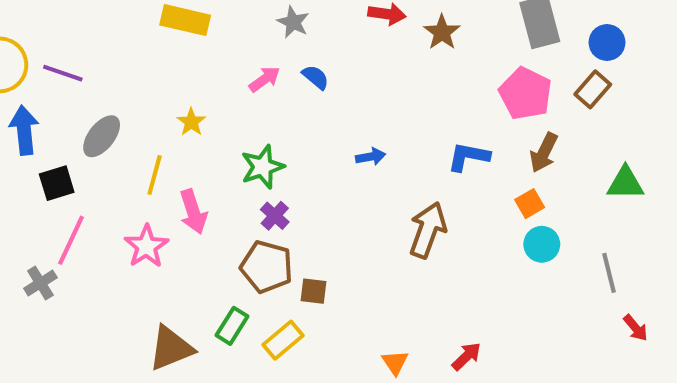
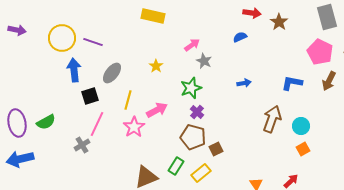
gray star: (293, 22) -> (204, 61), moved
blue semicircle: (316, 77) -> (240, 37), moved, turned -64
yellow line: (155, 175) -> (128, 100), moved
orange square: (530, 204) -> (303, 149), moved
pink arrow: (193, 212) -> (157, 110), turned -100
cyan circle: (542, 244) -> (301, 126), moved
brown square: (314, 291) -> (216, 149), turned -32

